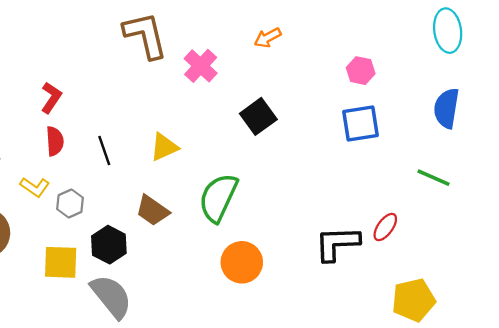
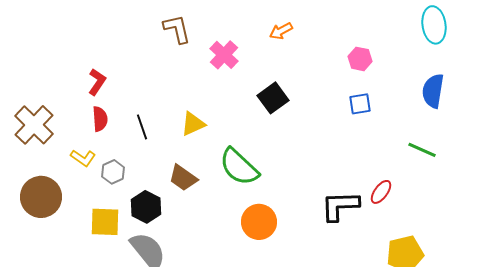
brown L-shape: (145, 35) -> (177, 29), size x0.7
blue square: (361, 124) -> (360, 104), size x0.7
green semicircle: (218, 198) -> (239, 167), turned -72

